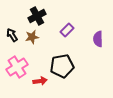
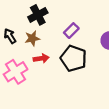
black pentagon: (62, 66) -> (73, 58), moved, turned 30
red arrow: (40, 81) -> (41, 58), moved

